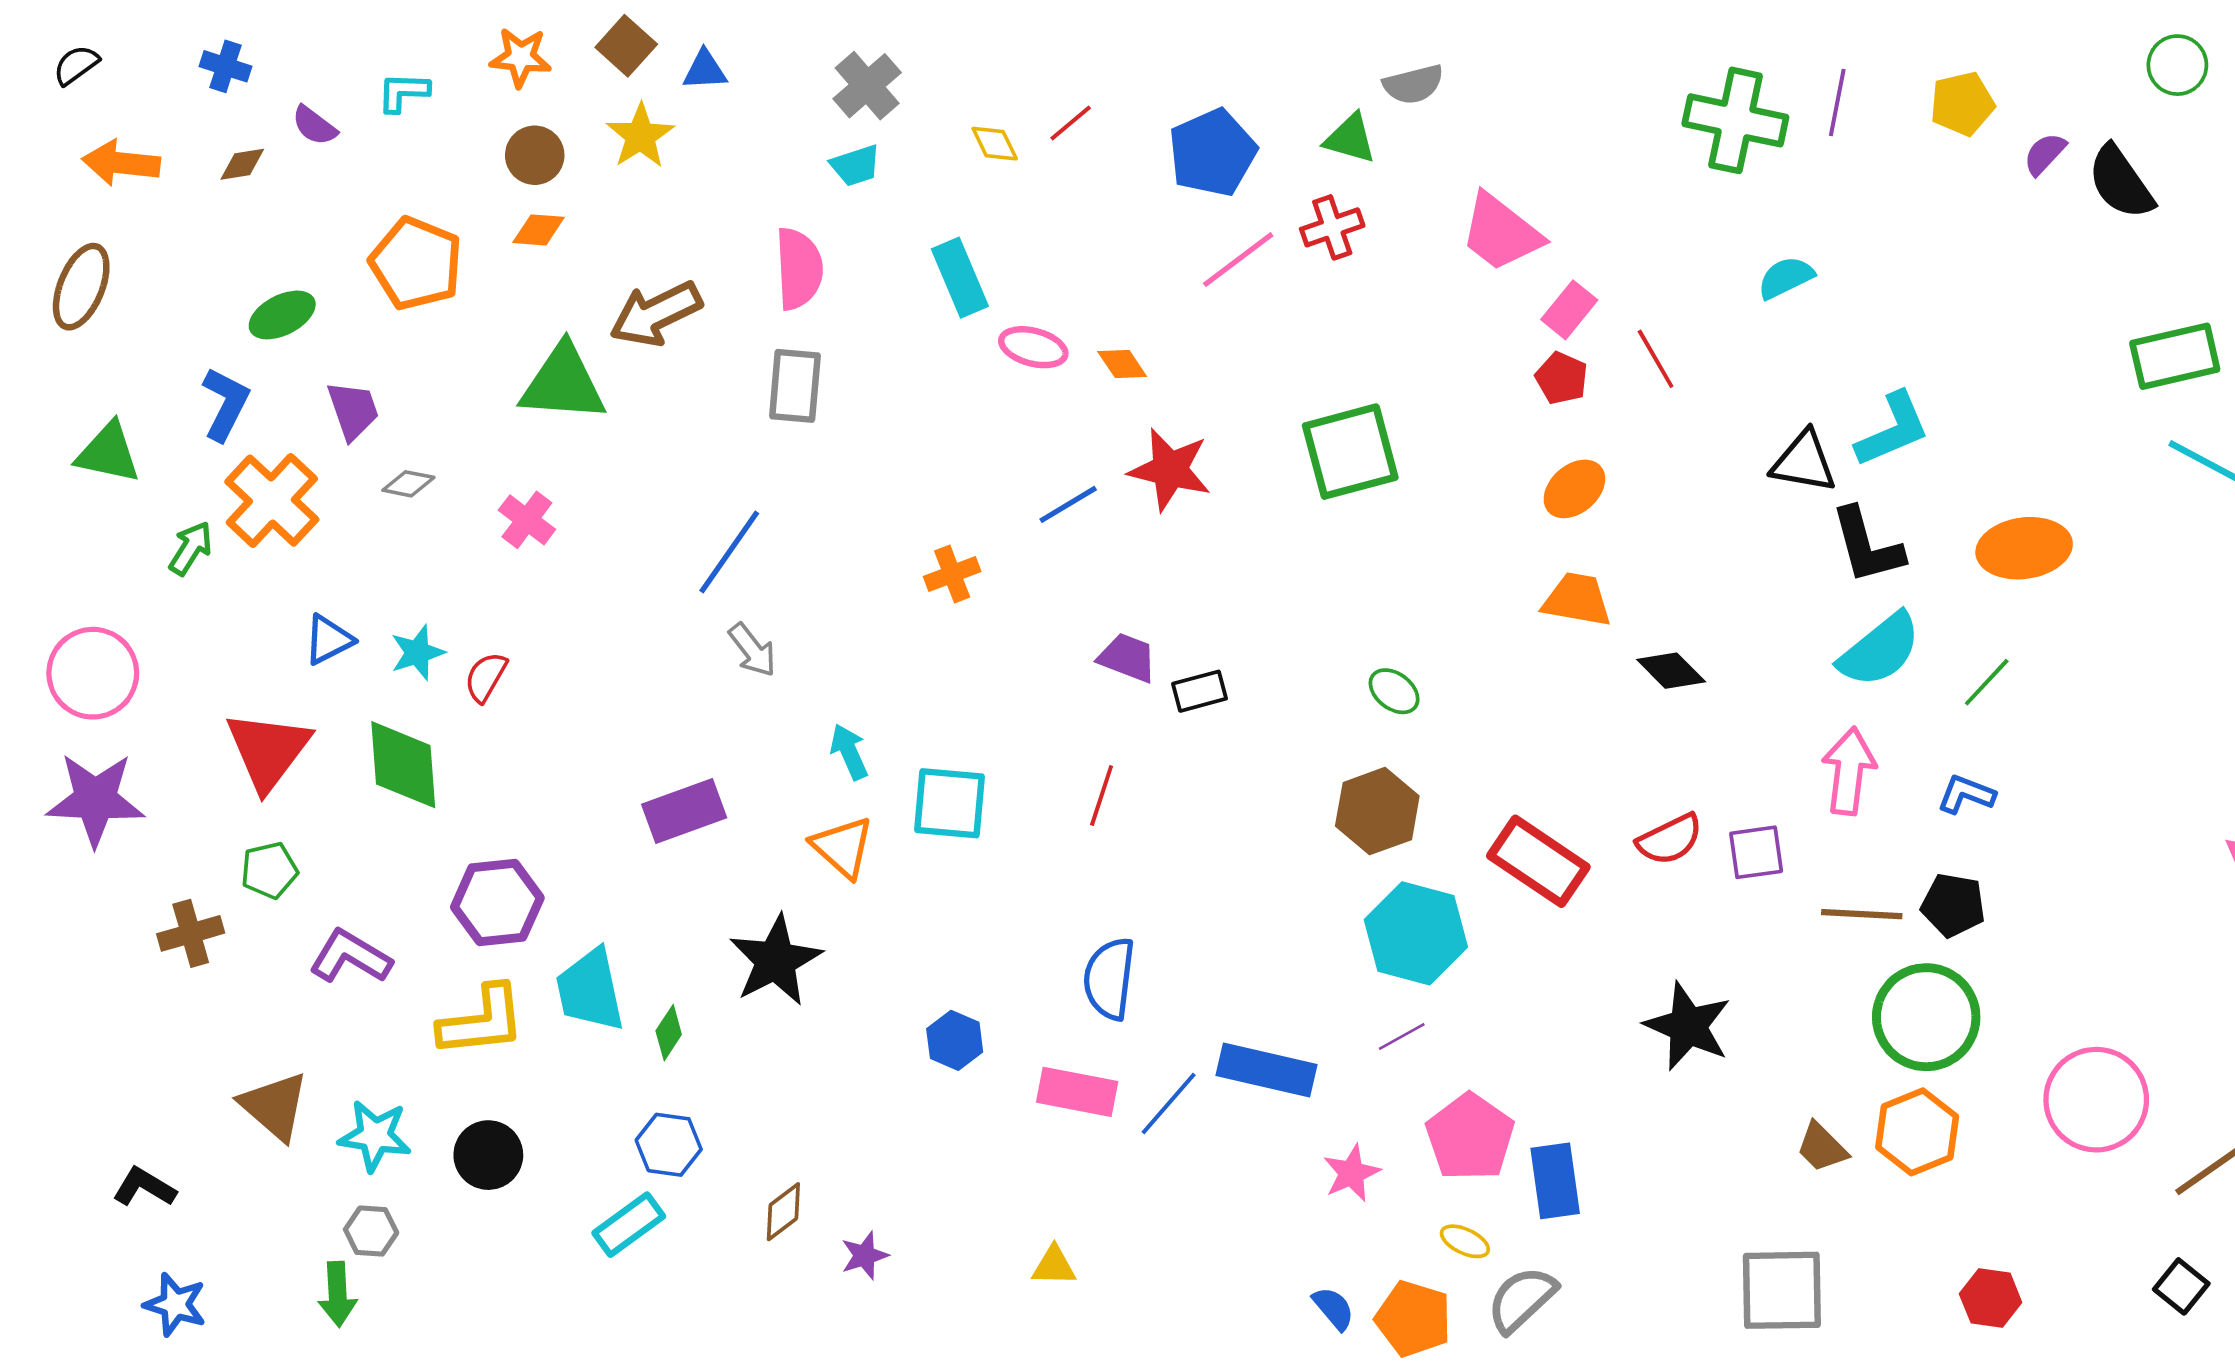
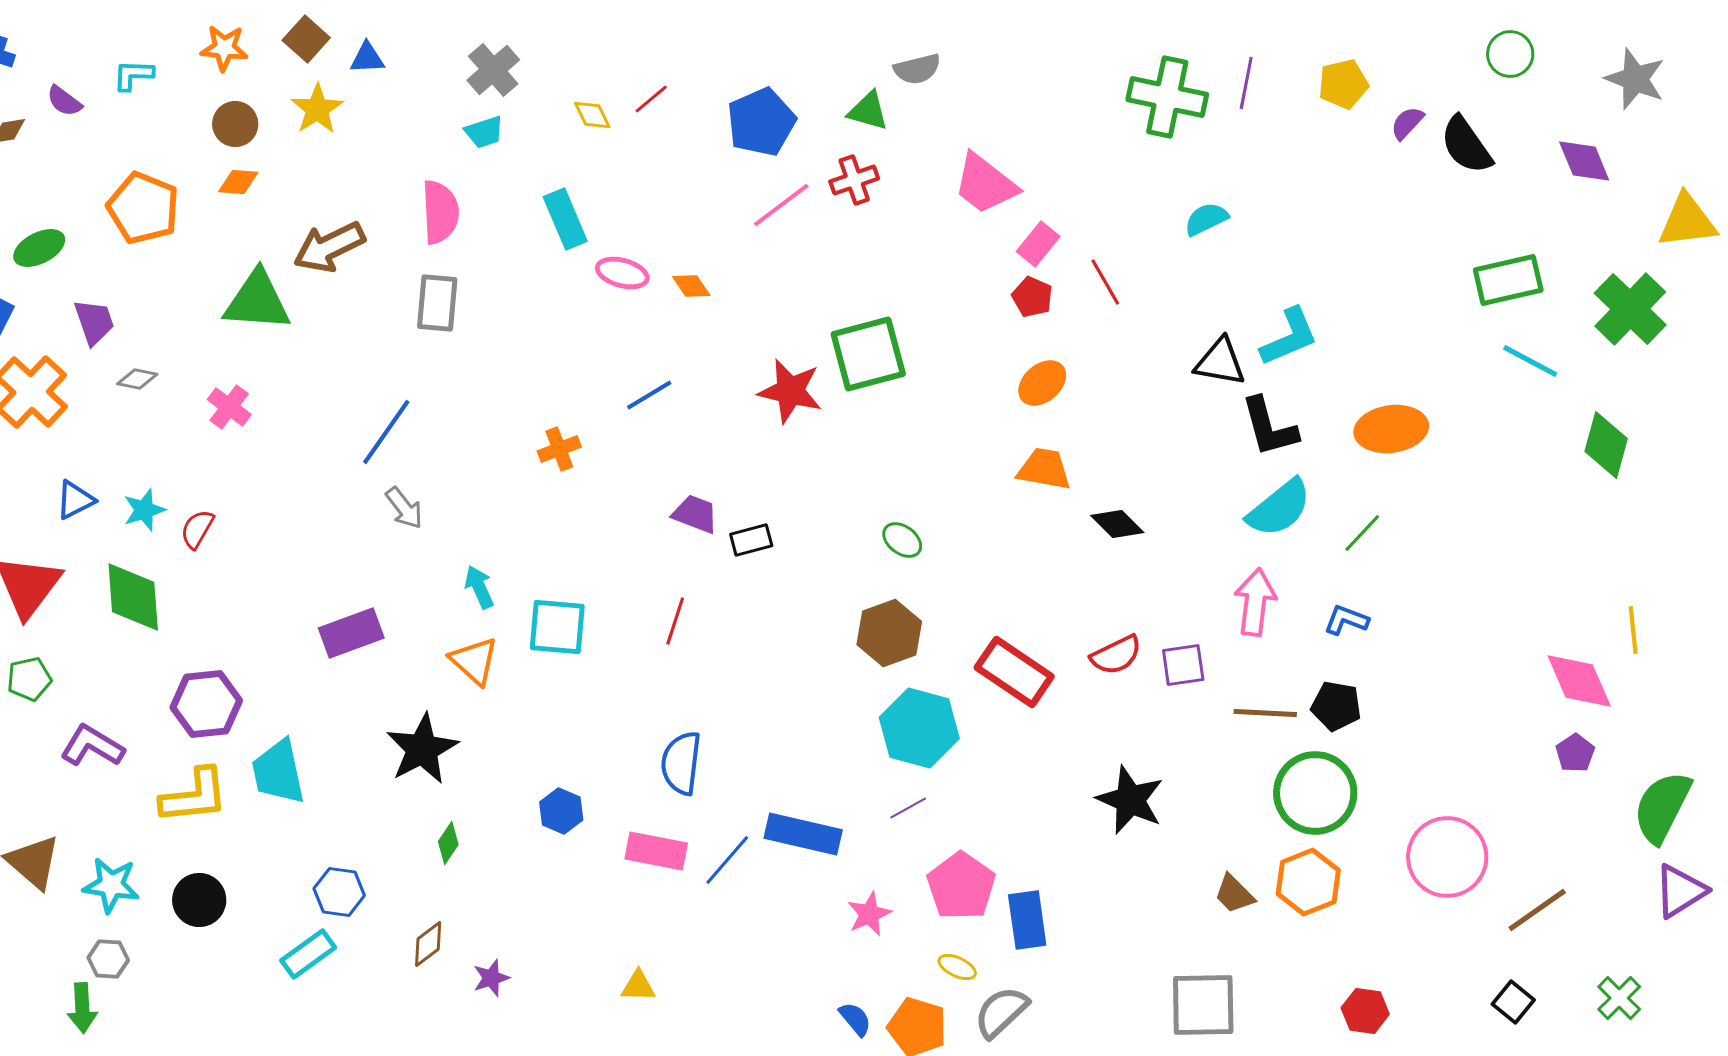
red star: (1170, 470) -> (790, 391), moved
green diamond: (669, 1033) -> (448, 843), moved

